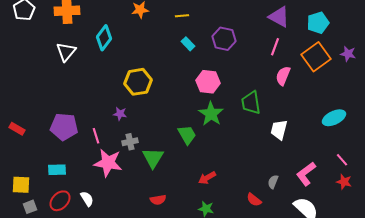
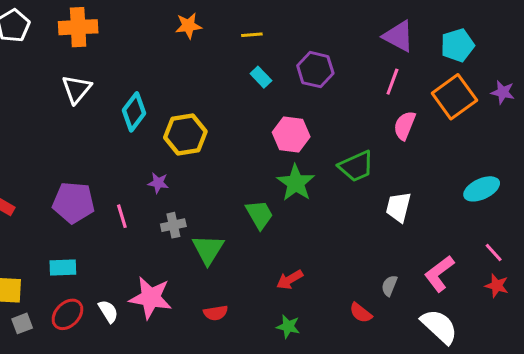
cyan diamond: (104, 38) -> (134, 112), moved
green trapezoid: (251, 103) -> (356, 166), turned -105
pink star: (108, 163) -> (151, 298), moved

